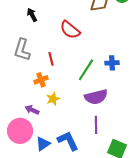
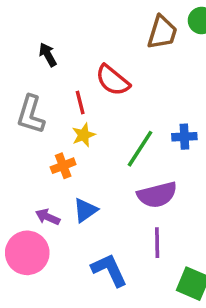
red line: (51, 59) -> (80, 103), moved
yellow star: (53, 99) -> (84, 135), moved
blue triangle: (43, 144) -> (85, 210), moved

